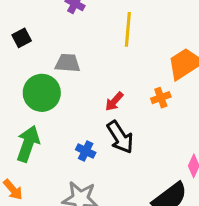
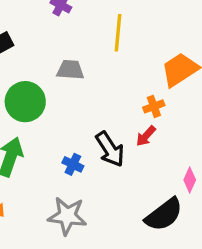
gray trapezoid: (68, 63) -> (70, 70), moved
red arrow: (114, 101) -> (146, 136), moved

